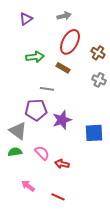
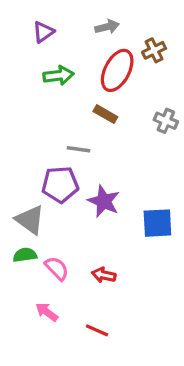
brown cross: (98, 53) -> (154, 50), moved, turned 32
green arrow: (35, 57) -> (58, 75), moved
gray cross: (99, 80) -> (166, 121), moved
purple star: (62, 120) -> (104, 201), turned -30
pink semicircle: (42, 153) -> (57, 268), moved

